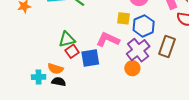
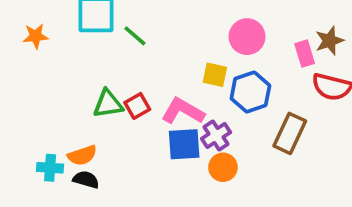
purple cross: (138, 50) -> (216, 136), moved, size x0.7
red square: (72, 51) -> (137, 106), moved
blue square: (90, 58) -> (184, 144), moved
orange semicircle: (55, 69) -> (82, 155), turned -42

